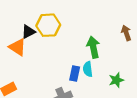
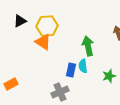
black triangle: (28, 32) -> (20, 21), moved
orange triangle: (17, 47) -> (43, 42), moved

